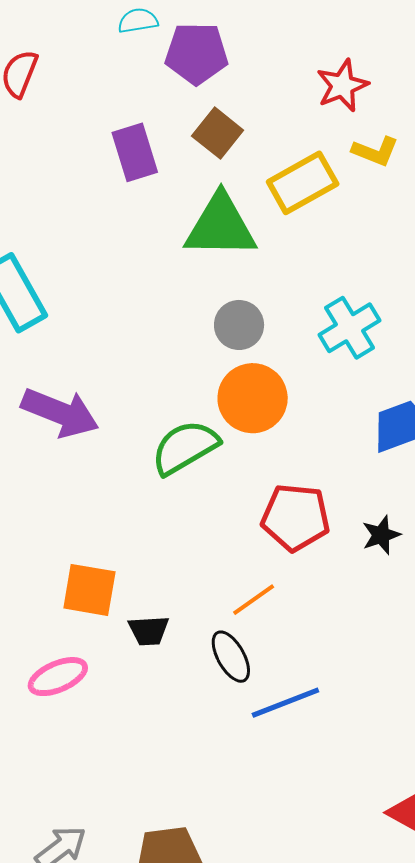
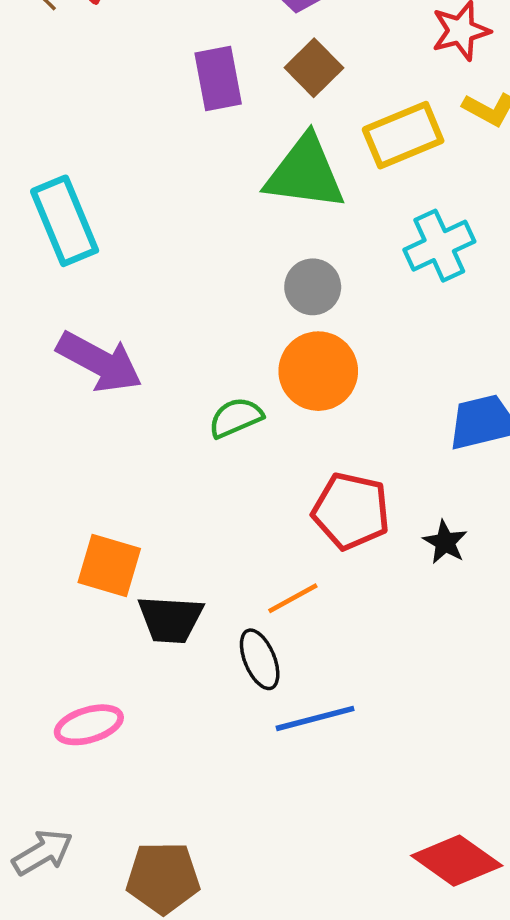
cyan cross: (350, 328) -> (439, 246), moved
green semicircle: (185, 447) -> (236, 418), size x0.7
black star: (381, 535) -> (445, 542), turned -30
black trapezoid: (149, 631) -> (170, 619), size x1.4
pink ellipse: (58, 677) -> (89, 725), moved

